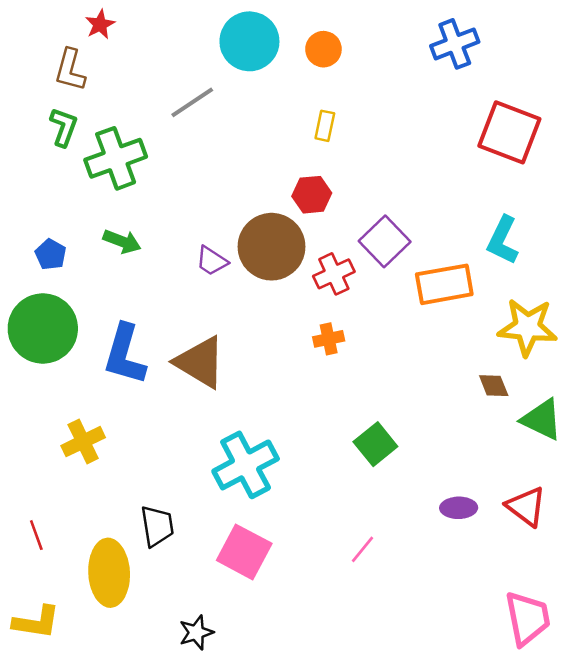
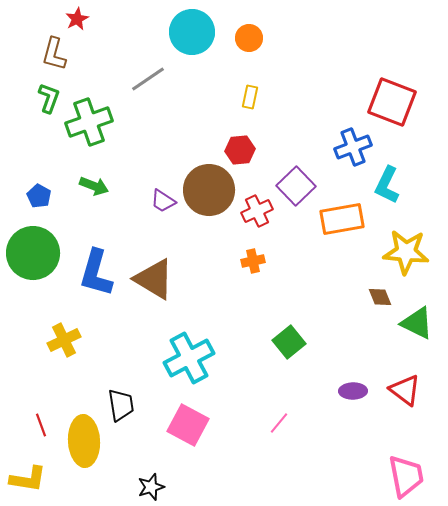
blue cross: (455, 44) -> (353, 147), moved
red line: (36, 535) -> (41, 425), moved

